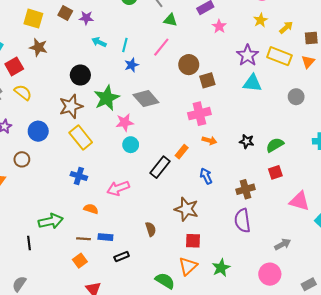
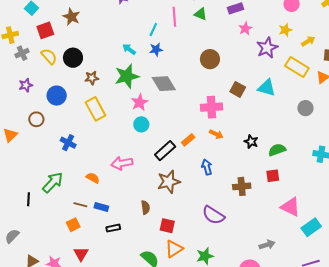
cyan arrow: (99, 42) -> (129, 49), moved
pink line: (161, 47) -> (174, 17), moved, turned -54
purple star: (248, 55) -> (267, 48), moved
black circle: (80, 75) -> (73, 58), moved
brown square: (207, 80) -> (238, 89), moved, turned 35
brown star: (71, 106) -> (92, 78), size x0.6
pink star: (125, 122) -> (140, 102), turned -30
blue cross: (79, 176) -> (68, 143), moved
brown star: (186, 209) -> (169, 182), moved, turned 30
green arrow: (51, 221) -> (53, 182), turned -45
purple semicircle: (242, 221) -> (213, 215), moved, turned -60
red square: (193, 241) -> (167, 226), moved

